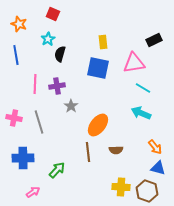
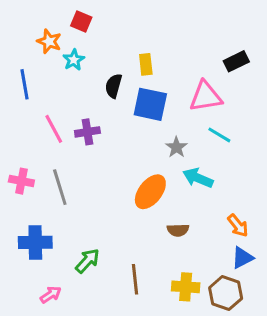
orange star: (19, 24) -> (49, 41), moved
yellow rectangle: (103, 42) -> (146, 64), moved
black semicircle: (60, 54) -> (114, 86), moved
pink line: (35, 84) -> (54, 129), turned -30
gray star: (71, 106) -> (176, 147), moved
cyan arrow: (141, 113) -> (198, 178), moved
brown line: (88, 152) -> (135, 279), moved
blue triangle: (158, 168) -> (242, 258), turned -42

